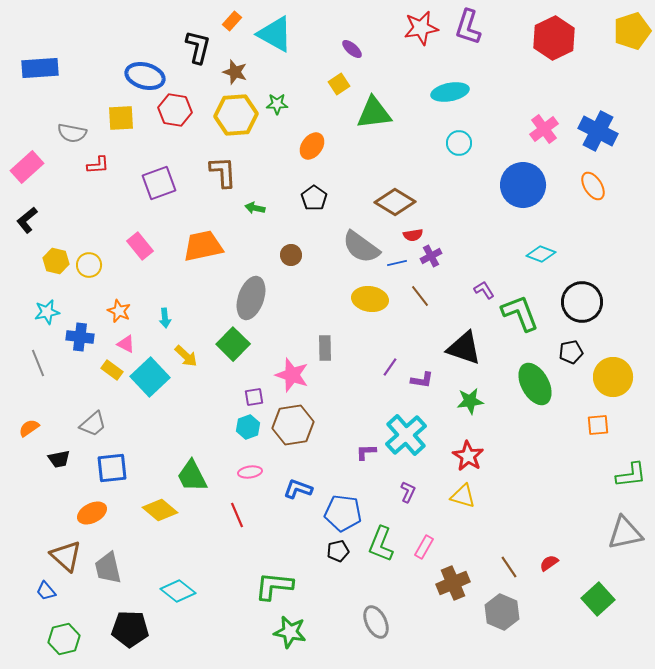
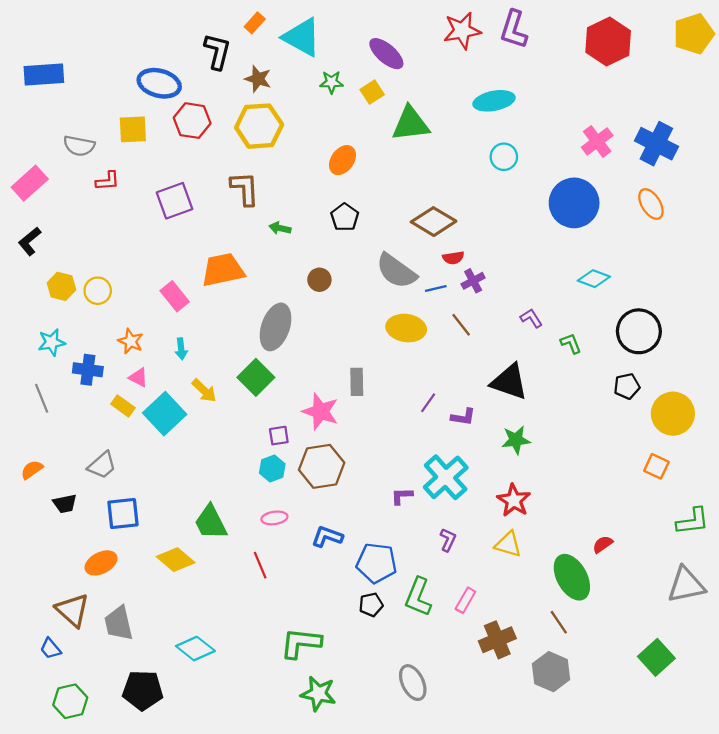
purple ellipse: (352, 49) -> (386, 54), size x1.6
green star: (277, 104) -> (332, 82), moved
pink rectangle: (140, 246) -> (175, 296), moved
green L-shape: (520, 313) -> (571, 343), size x0.5
green ellipse: (535, 384) -> (572, 577), moved
orange square: (598, 425) -> (656, 466), turned 30
red semicircle: (549, 563) -> (603, 544), moved

